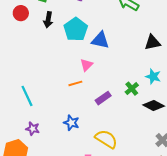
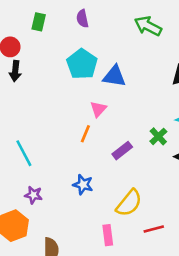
black arrow: (48, 20) -> (15, 71), moved
orange line: (75, 83) -> (85, 134), turned -48
yellow semicircle: (106, 139) -> (129, 203), turned 100

